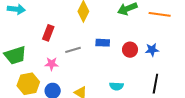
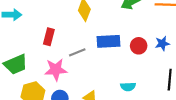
blue rectangle: (103, 43) -> (109, 41), size x1.5
pink star: (52, 64) -> (56, 70), size x1.5

